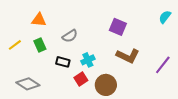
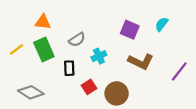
cyan semicircle: (165, 17) -> (162, 24), moved
green rectangle: (40, 45) -> (44, 49), size x1.5
cyan cross: (88, 60) -> (99, 56), moved
black rectangle: (63, 62) -> (69, 68), turned 72

